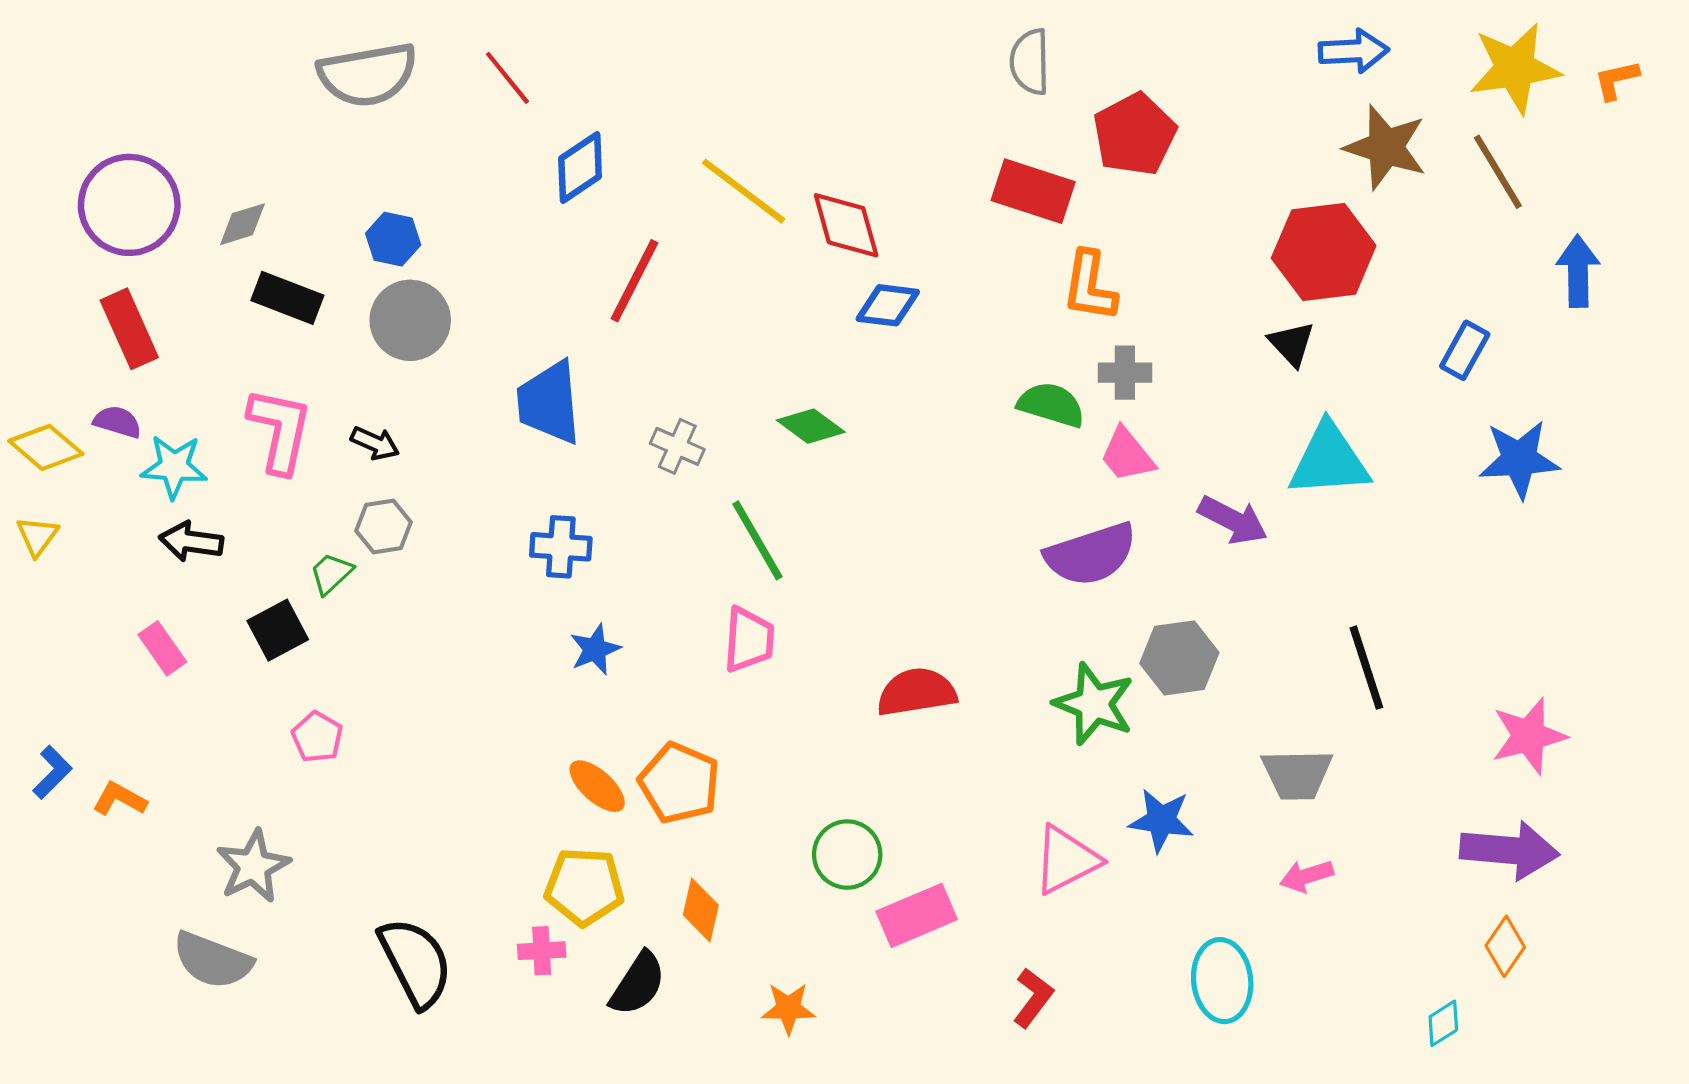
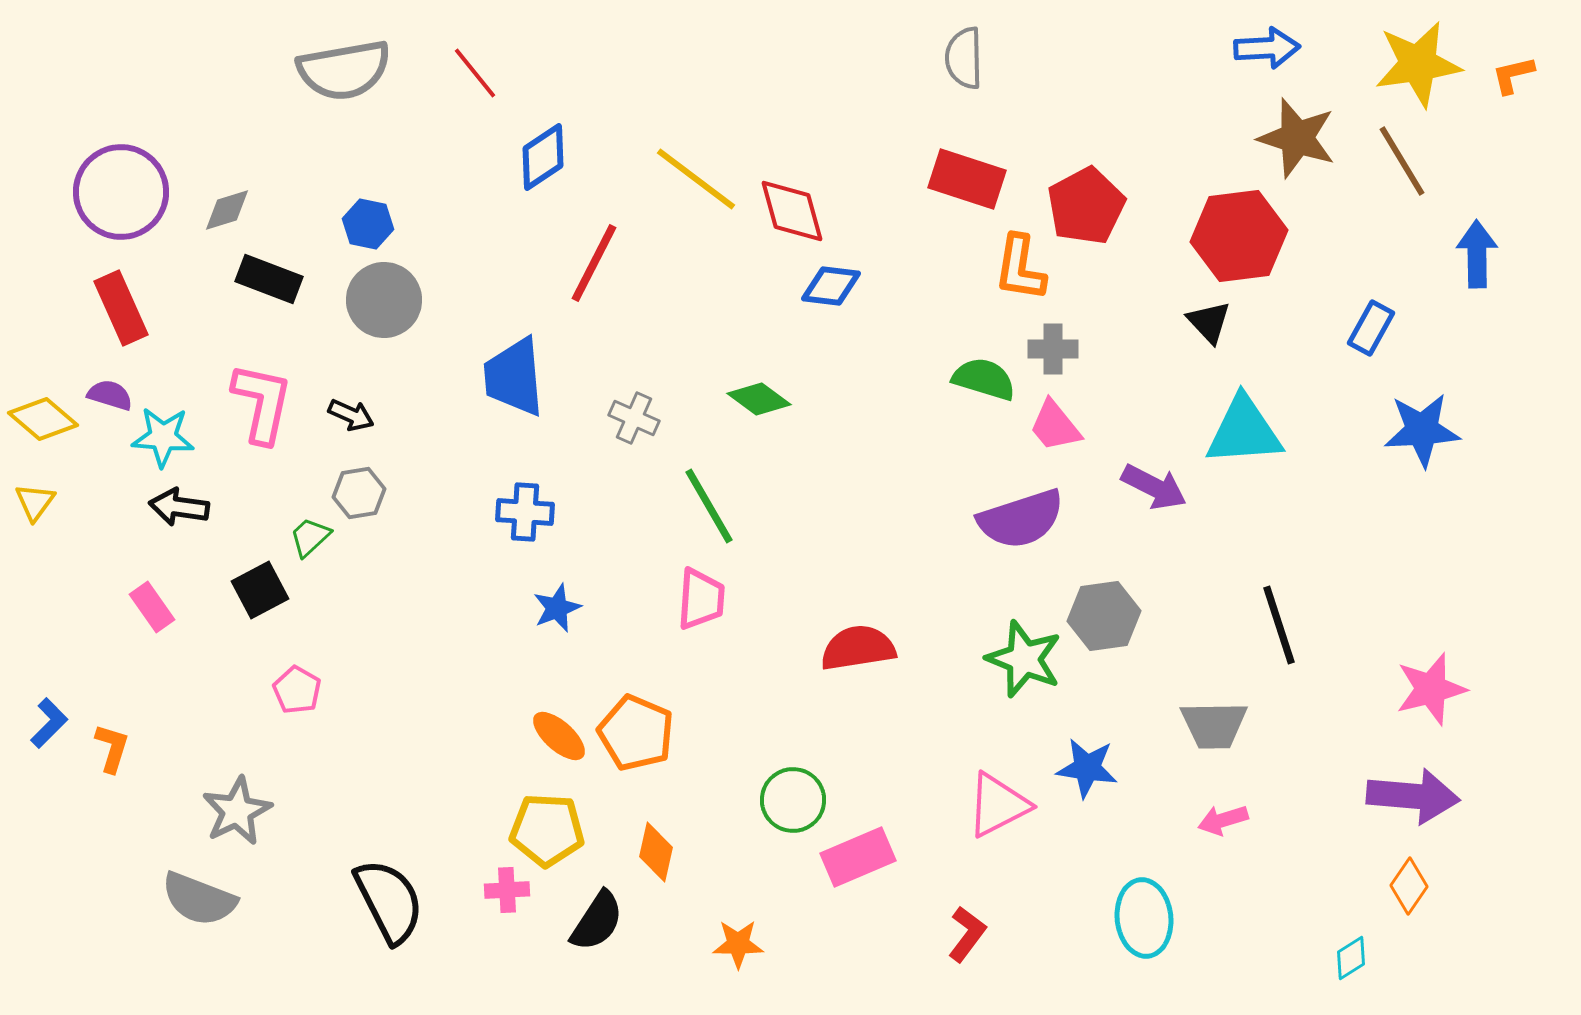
red pentagon: (1135, 134) -> (1086, 206), moved
orange L-shape: (120, 799) -> (112, 748), turned 78

